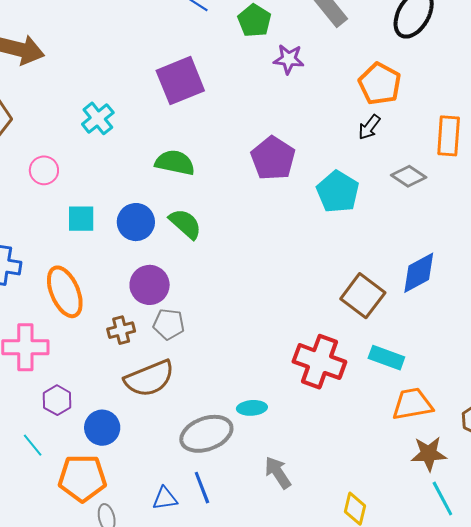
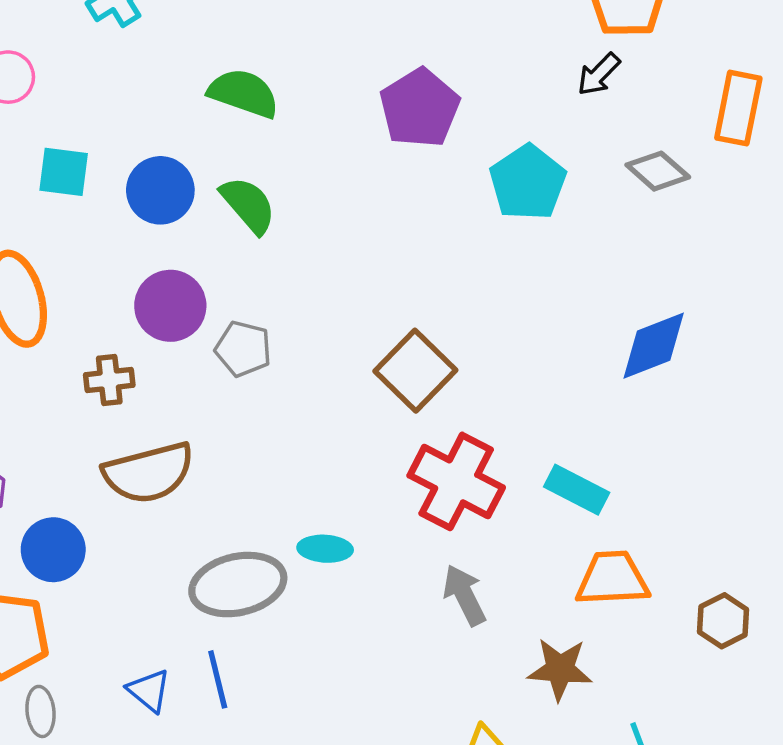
brown square: (363, 296) -> (415, 371), moved
gray pentagon: (169, 324) -> (243, 349), moved
brown star: (429, 454) -> (560, 669), moved
gray arrow: (278, 473) -> (464, 595), moved
blue triangle: (165, 498) -> (149, 691), turned 40

